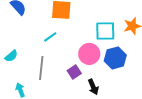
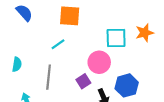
cyan semicircle: (11, 56) -> (17, 64), turned -40
blue hexagon: (115, 58) -> (127, 85), moved

